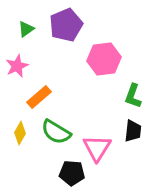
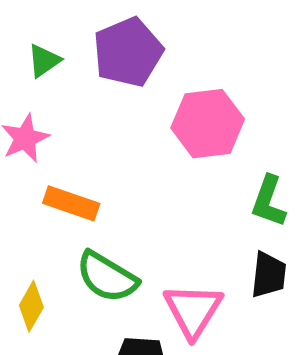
orange rectangle: (39, 97) -> (71, 203), turned 60
yellow diamond: (20, 133) -> (31, 306), moved

